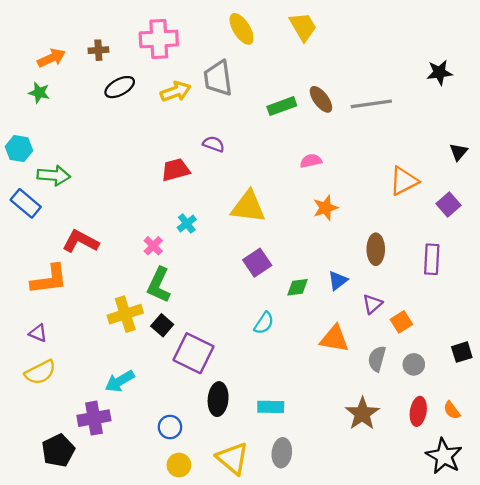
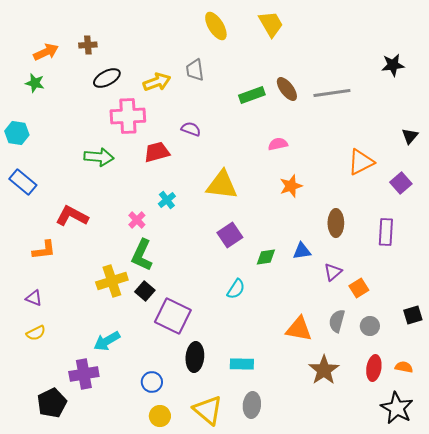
pink cross: (159, 39) -> (128, 116), moved
gray trapezoid: (218, 78) -> (195, 70), size x0.7
green arrow: (54, 175) -> (99, 157), moved
orange L-shape: (49, 279) -> (44, 250), size x0.7
blue triangle: (338, 281) -> (302, 251), turned 30
orange triangle: (334, 339) -> (299, 329), moved
yellow semicircle: (40, 372) -> (36, 333), size x0.7
orange semicircle: (452, 410) -> (404, 367), turned 138

